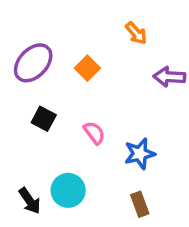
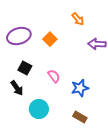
purple ellipse: (33, 63) -> (19, 36), turned 30
black arrow: (30, 201) -> (17, 88), moved
brown rectangle: (140, 204) -> (80, 117), turned -40

